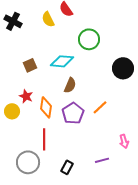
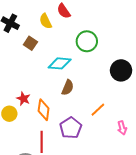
brown square: (30, 65) -> (30, 43), moved, turned -32
purple pentagon: (73, 113) -> (71, 128), moved
pink arrow: (124, 141) -> (122, 128), moved

